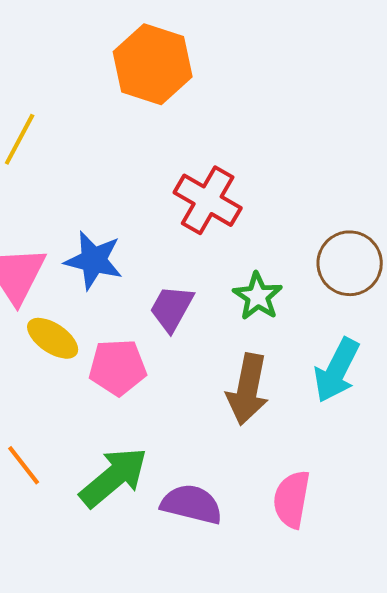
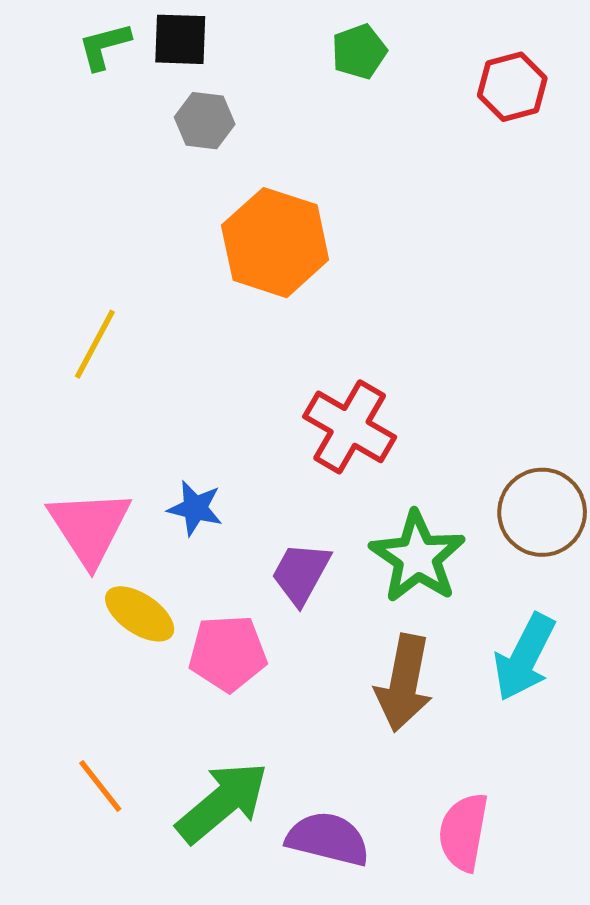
blue star: (94, 260) -> (195, 508), size x0.7
green star: (258, 296) -> (417, 557), size x1.4

